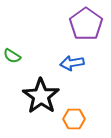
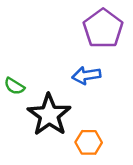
green semicircle: (12, 56) -> (14, 86), moved

